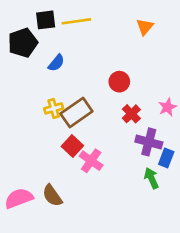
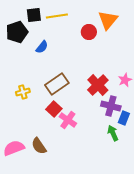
orange triangle: (145, 27) -> (108, 20), size x1.5
red circle: (119, 82) -> (89, 32), moved
yellow cross: (54, 108) -> (23, 92), moved
red cross: (131, 114) -> (98, 85), size x1.5

